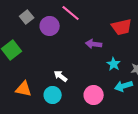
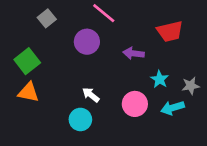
purple circle: (50, 26) -> (87, 42), moved
orange triangle: (24, 89) -> (29, 92), moved
pink circle: (94, 95) -> (135, 104), moved

